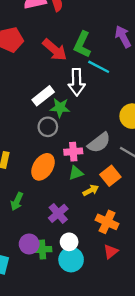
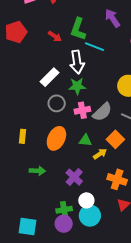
red arrow: (55, 50) -> (55, 36), size x0.6
green star: (60, 108) -> (77, 86), moved
pink cross: (73, 152) -> (82, 110), moved
green triangle: (76, 173) -> (85, 140), turned 32
green arrow: (17, 201) -> (37, 171), turned -105
purple circle: (29, 244) -> (64, 224), moved

